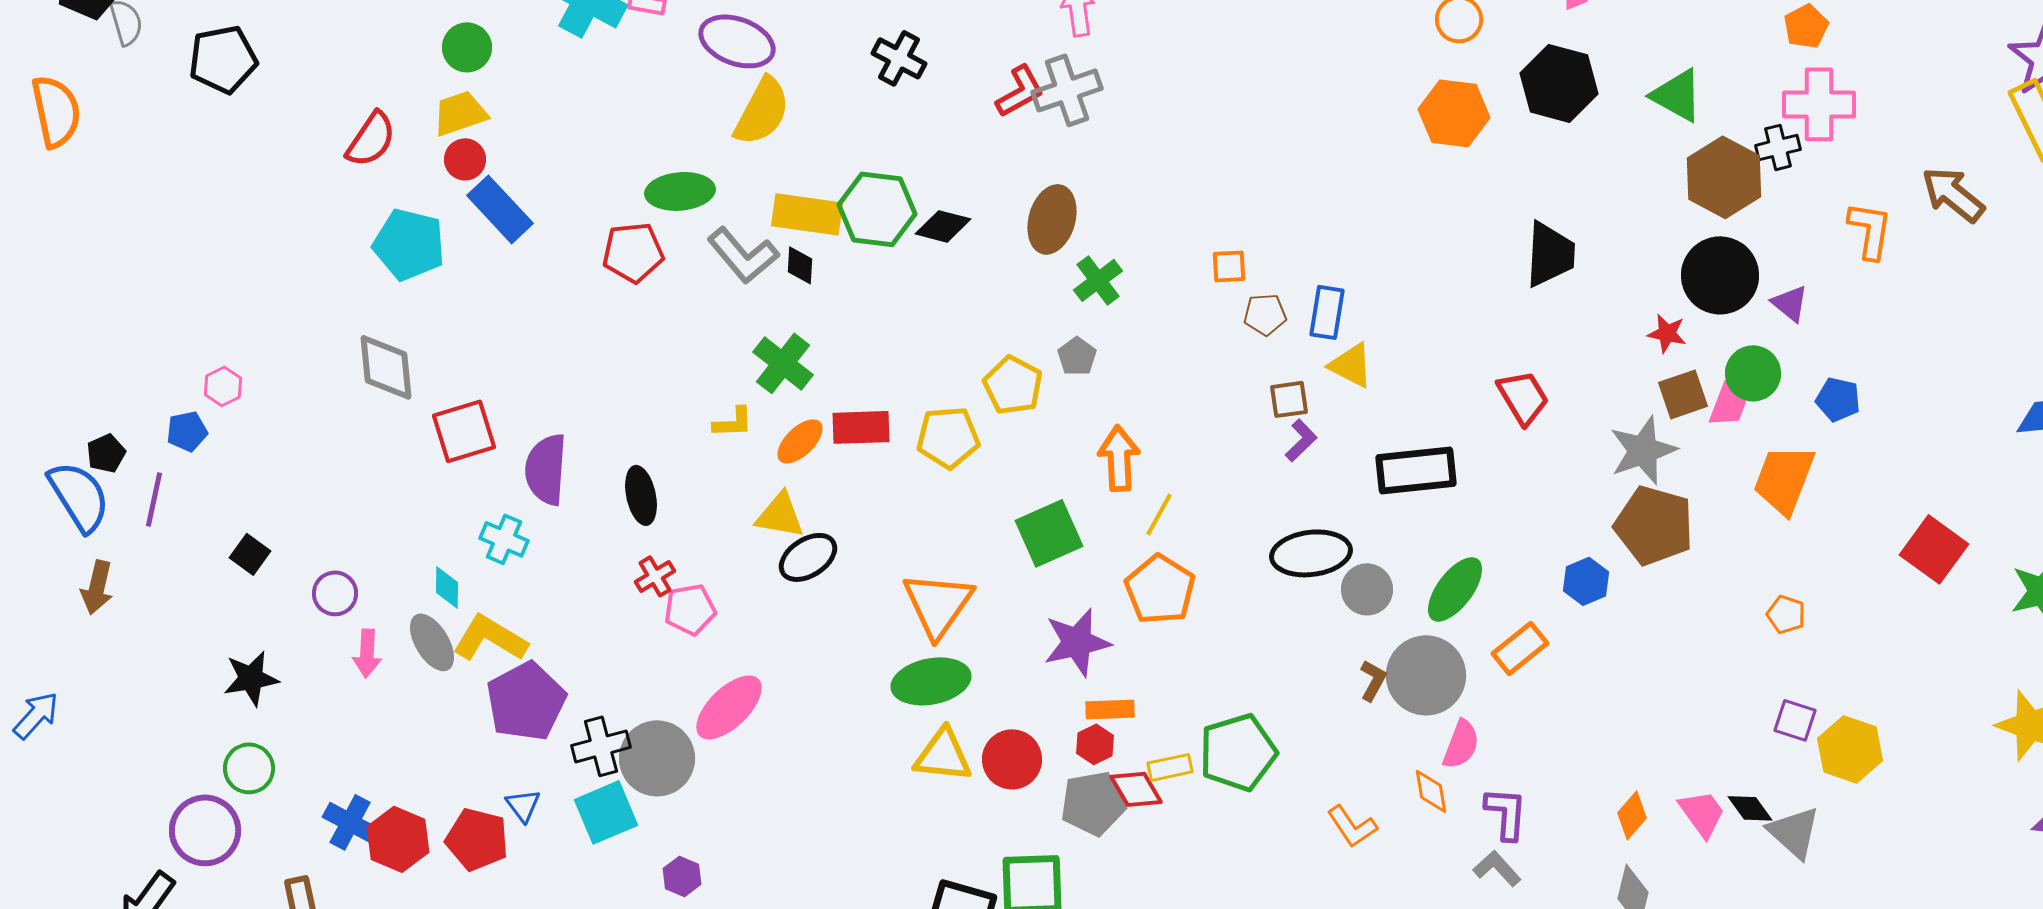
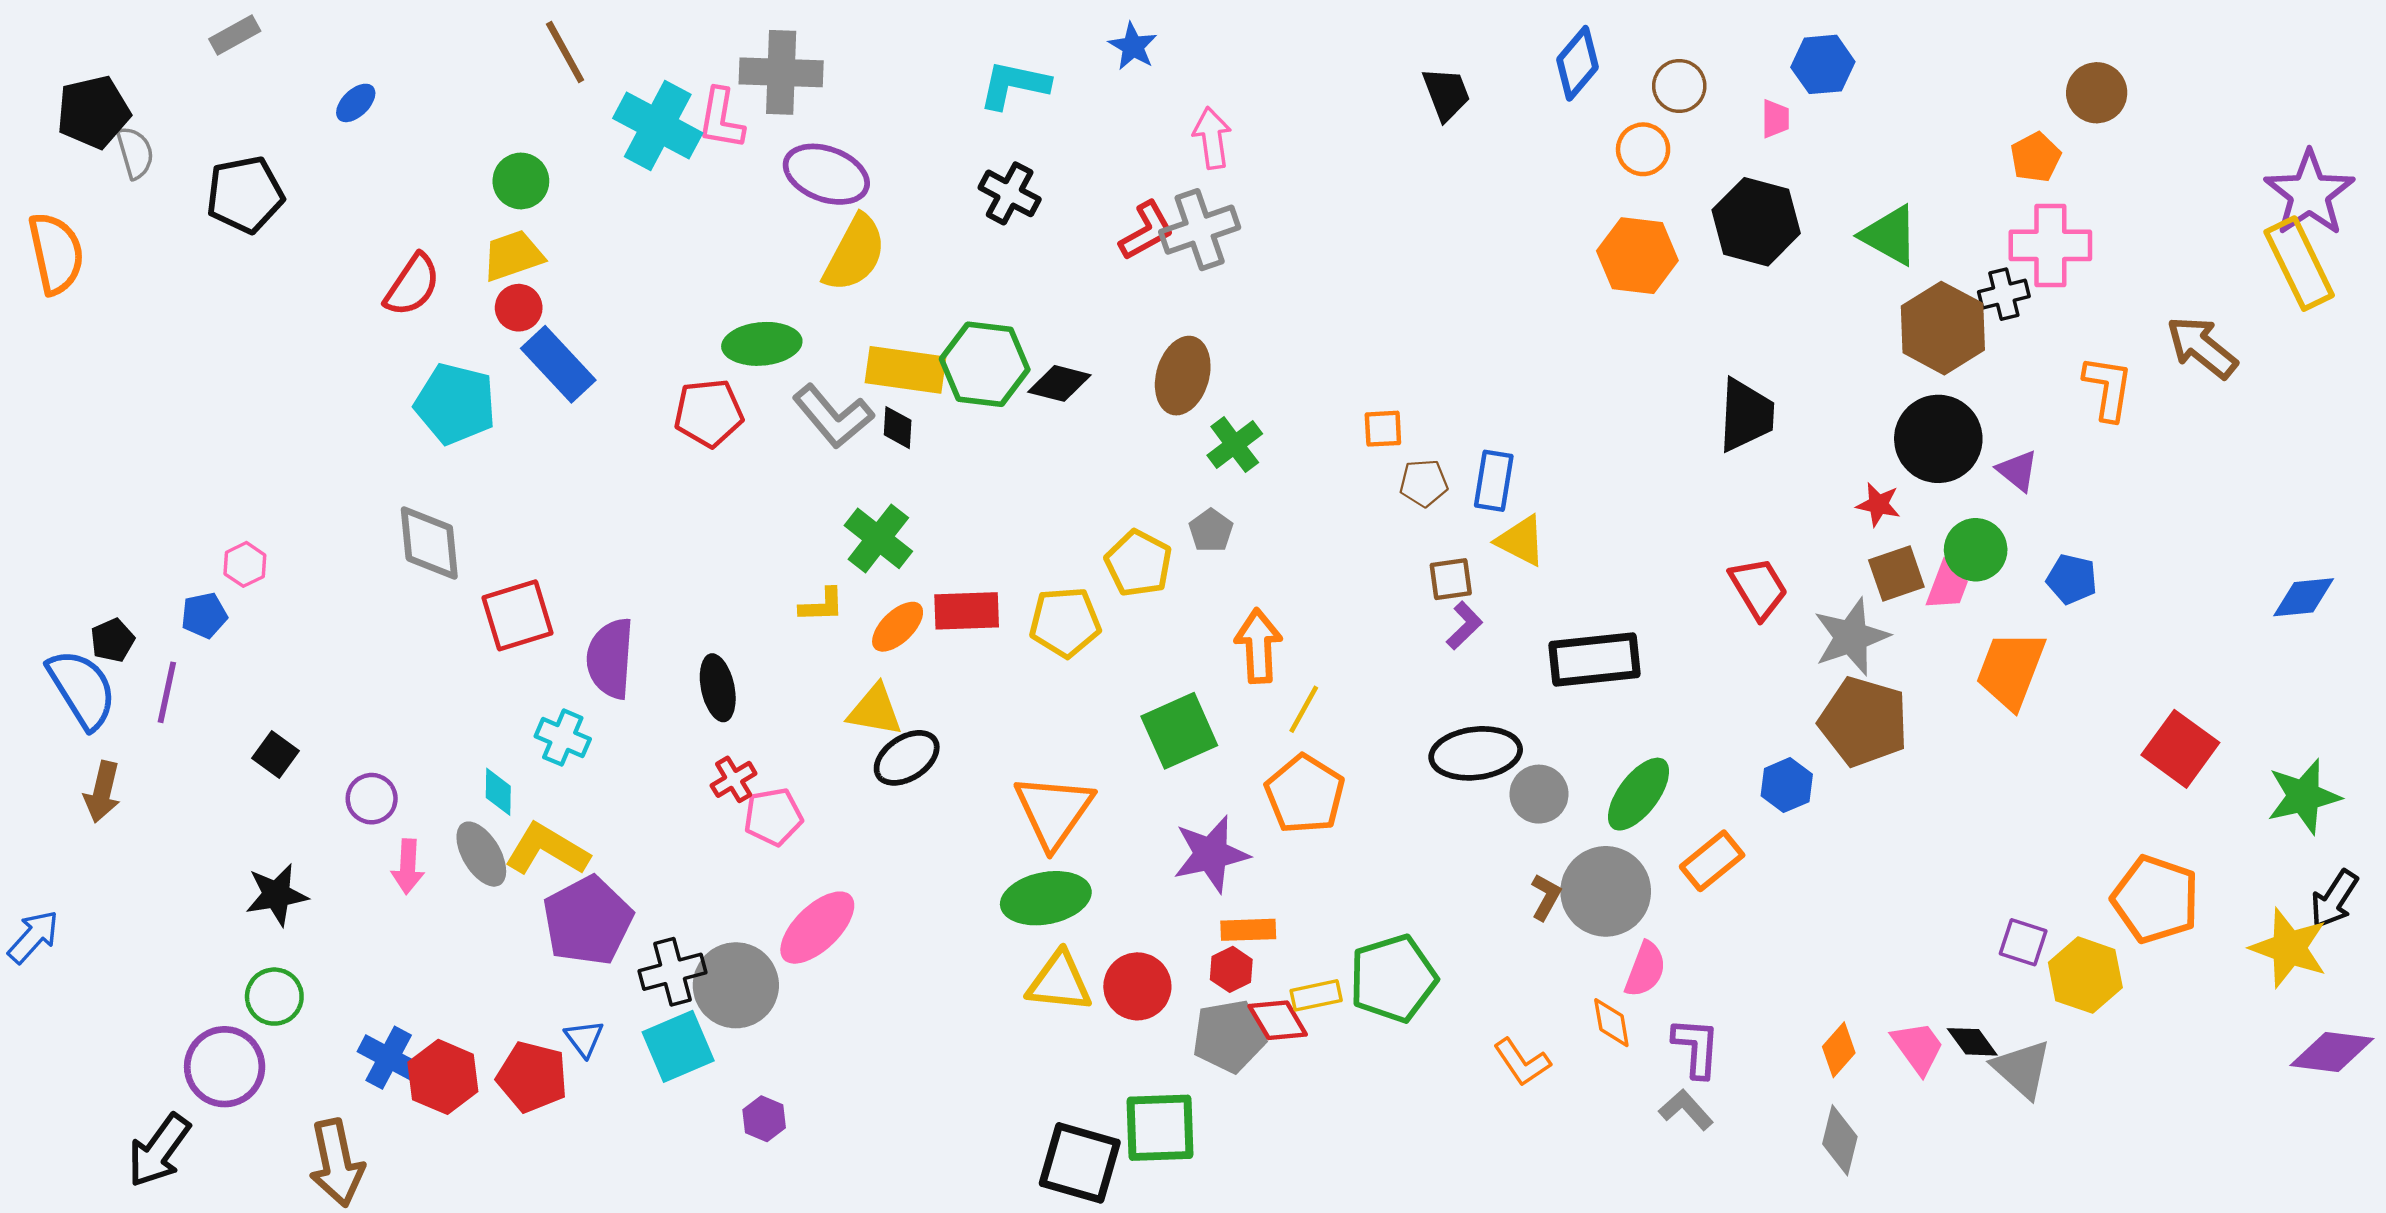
red trapezoid: (1523, 397) -> (1758, 588), moved
orange pentagon: (1786, 614) -> (2155, 899), moved, size x2.0

